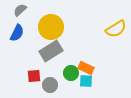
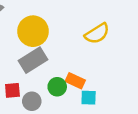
yellow semicircle: (116, 29) -> (97, 34), moved
cyan square: (86, 81) -> (89, 98), moved

